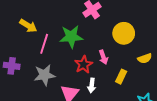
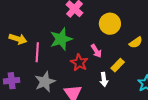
yellow rectangle: (121, 77) -> (118, 65), turned 32
white arrow: (92, 85) -> (104, 79), moved

